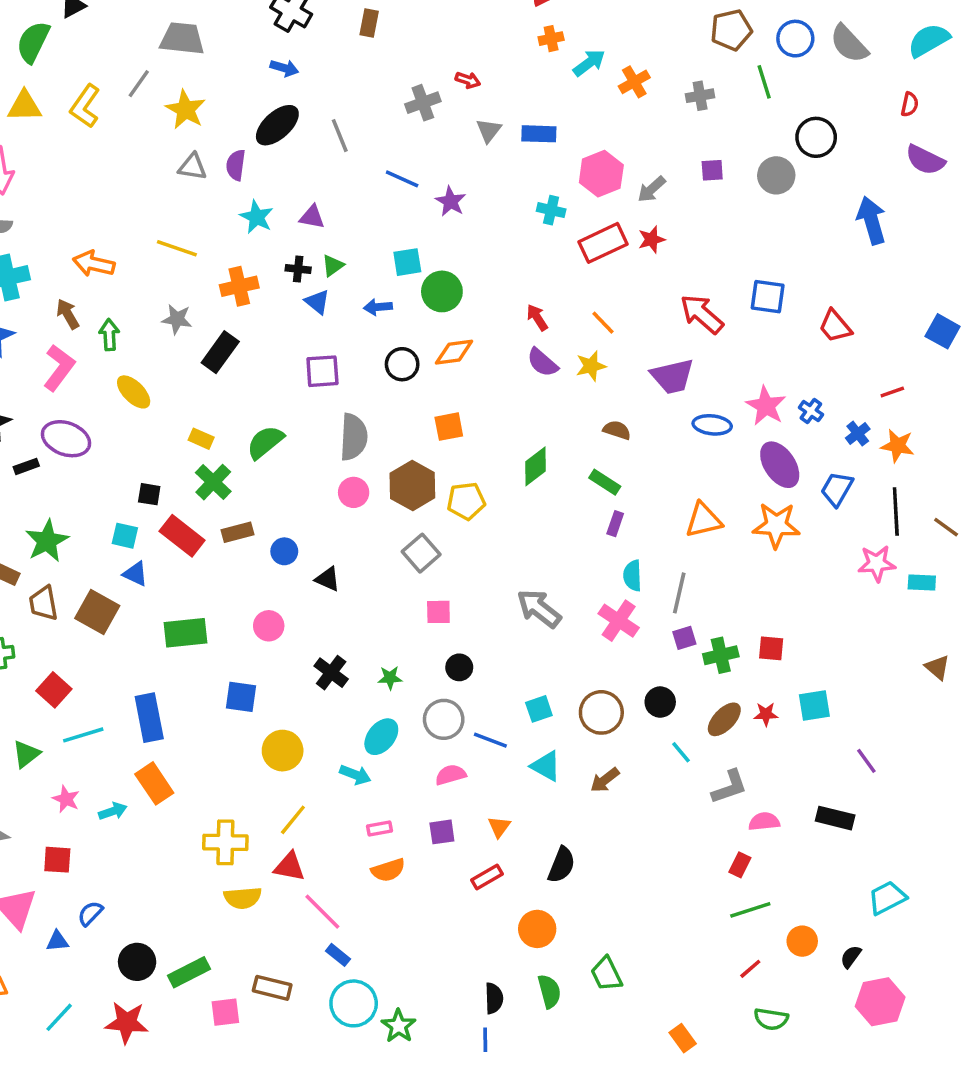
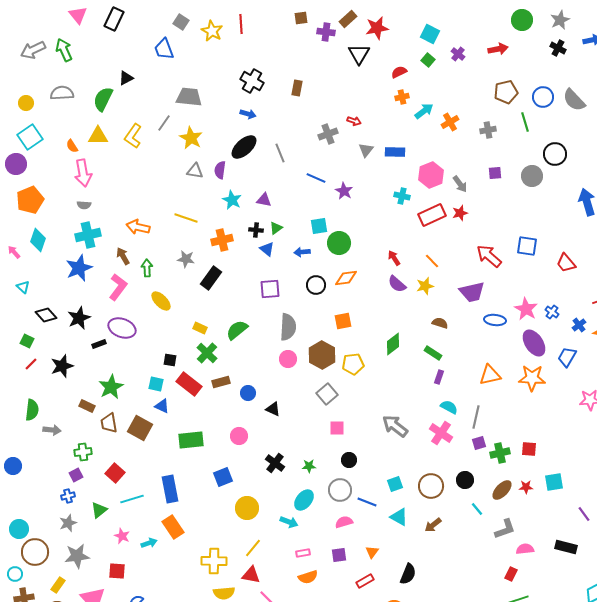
gray arrow: (652, 189) -> (460, 184), turned -84
cyan semicircle: (632, 576) -> (449, 407), turned 120
blue square: (241, 697) -> (223, 477), turned -30

